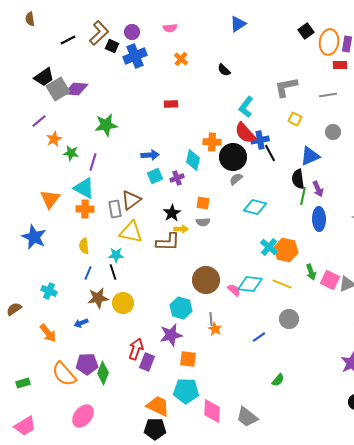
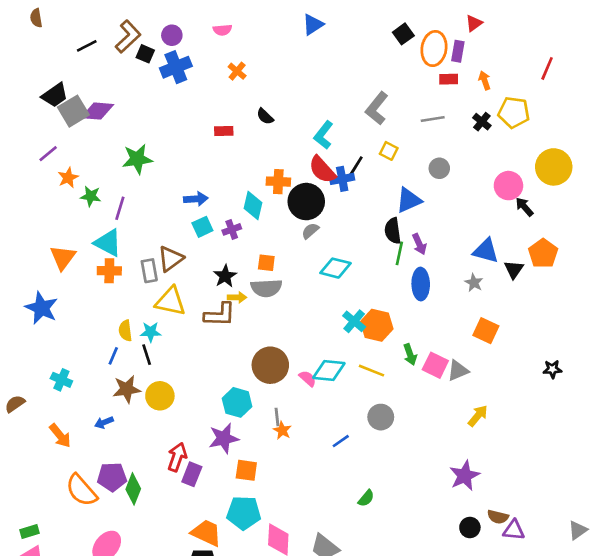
black semicircle: (224, 70) -> (265, 116), moved
gray L-shape: (286, 87) -> (377, 108), turned -40
black line: (270, 153) -> (355, 167), moved, turned 60
gray semicircle: (203, 222) -> (266, 288), size x1.6
yellow semicircle: (84, 246) -> (125, 331), moved
green rectangle: (23, 383) -> (29, 532), moved

